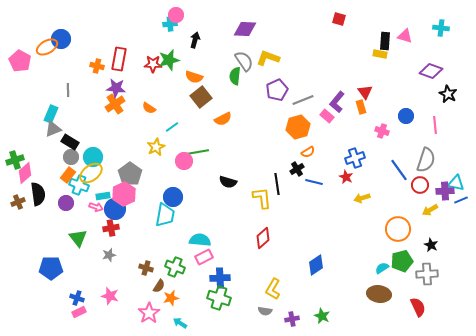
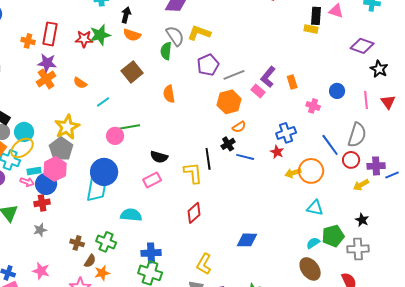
orange semicircle: (194, 77) -> (132, 35), moved
red triangle: (365, 92) -> (388, 102), moved
orange semicircle: (223, 119) -> (169, 94), moved, turned 108
yellow star: (156, 147) -> (67, 127), moved, size x1.4
cyan triangle: (456, 183) -> (315, 208), moved
blue circle: (173, 197) -> (104, 172), size x1.4
orange circle: (398, 229) -> (311, 171), moved
pink rectangle: (204, 257) -> (152, 180), moved
blue diamond: (316, 265) -> (247, 240), turned 35
brown ellipse: (379, 294) -> (310, 269), turned 45

